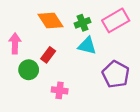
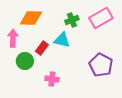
orange diamond: (50, 20) -> (31, 18), moved, turned -55
cyan triangle: (87, 46) -> (62, 40), moved

